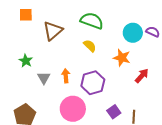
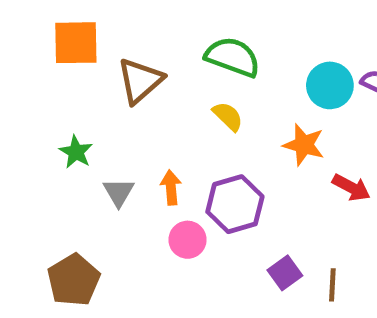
orange square: (26, 15) -> (76, 43), size x1.5
red arrow: (142, 76) -> (351, 188), turned 77
pink circle: (73, 109) -> (188, 240), moved, size x0.6

